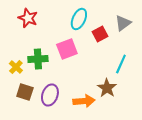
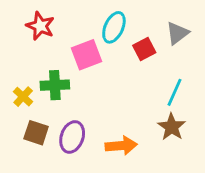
pink square: (67, 49) -> (87, 55), moved
brown star: (107, 88) -> (172, 127), moved

